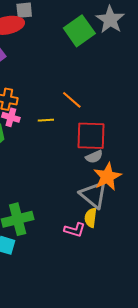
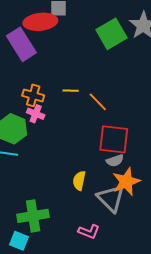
yellow line: (46, 120) -> (71, 91), moved
yellow semicircle: (91, 218) -> (79, 181), moved

